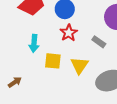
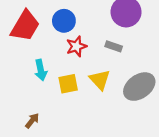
red star: (69, 33) -> (76, 46), turned 30

